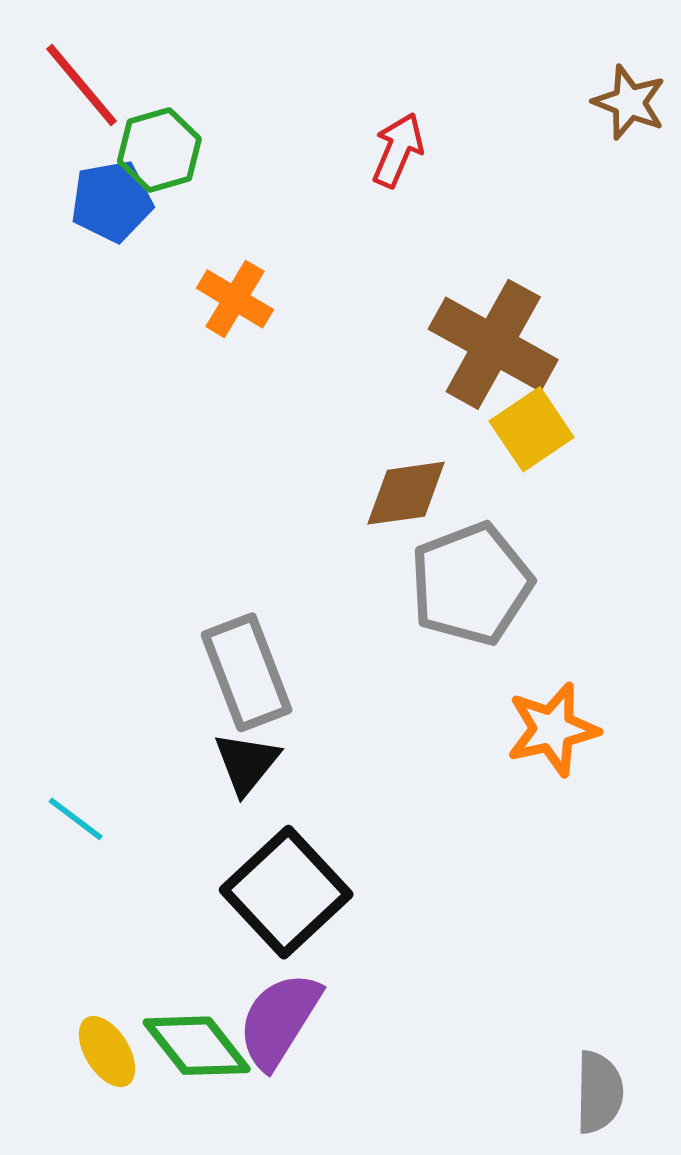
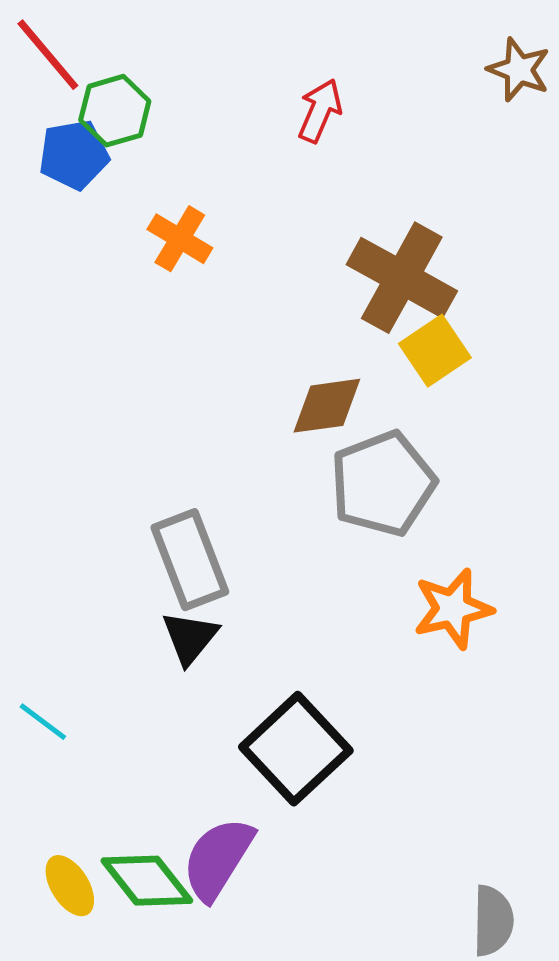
cyan line: (76, 819) -> (43, 722), moved
black square: (286, 892) -> (296, 749), moved

